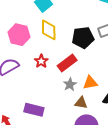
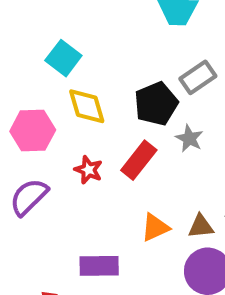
orange triangle: (90, 83) -> (155, 227), moved
gray star: (70, 84) -> (189, 138), moved
brown triangle: (81, 103) -> (201, 226), moved

